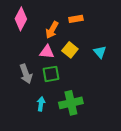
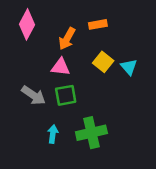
yellow square: (70, 50) -> (103, 62), moved
gray arrow: (26, 74) -> (33, 95), turned -36

